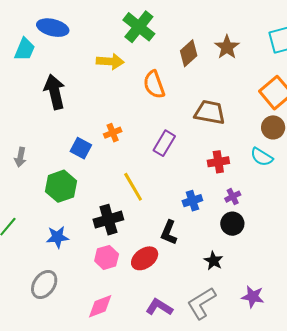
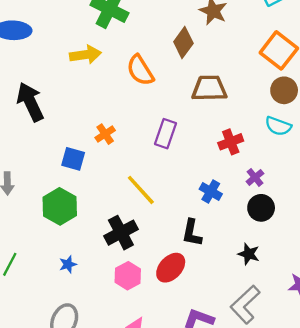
brown diamond: (189, 53) -> (183, 42), moved
blue cross: (192, 201) -> (211, 191), turned -30
blue star: (57, 237) -> (68, 264), size x0.7

